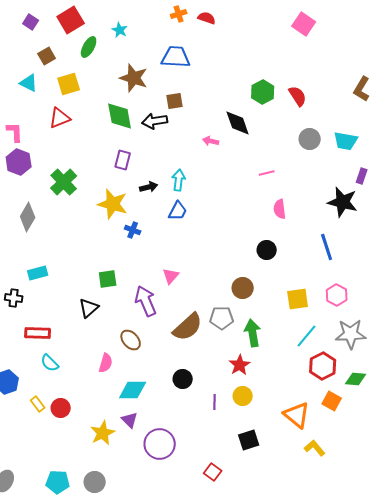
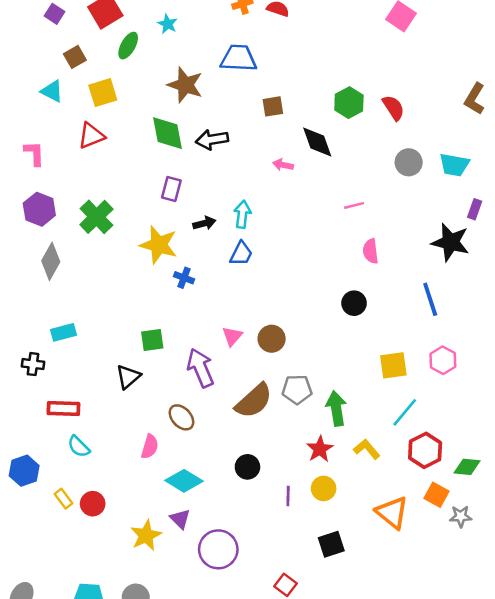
brown square: (175, 101) -> (273, 106), moved
purple hexagon: (19, 162) -> (39, 209), moved
brown circle: (243, 288) -> (272, 339), moved
gray star: (351, 334) -> (461, 516), moved, size x0.6
cyan diamond: (133, 390) -> (184, 481), turned 32
yellow L-shape: (315, 448) -> (367, 449), moved

